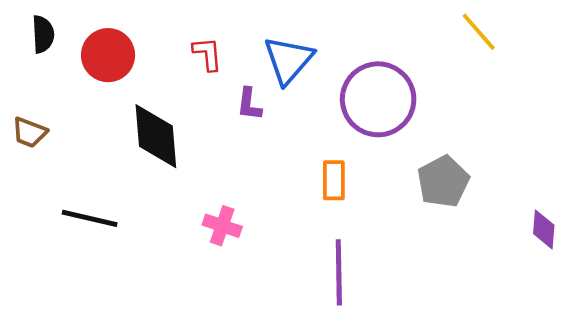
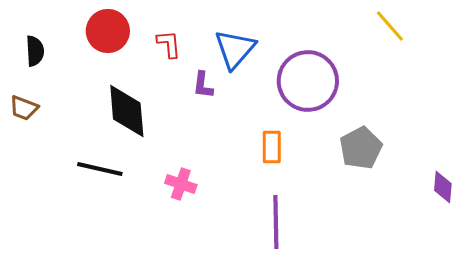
black semicircle: (43, 34) -> (35, 51), moved
red circle: (108, 55) -> (108, 31), moved
black line: (90, 218) -> (100, 169), moved

